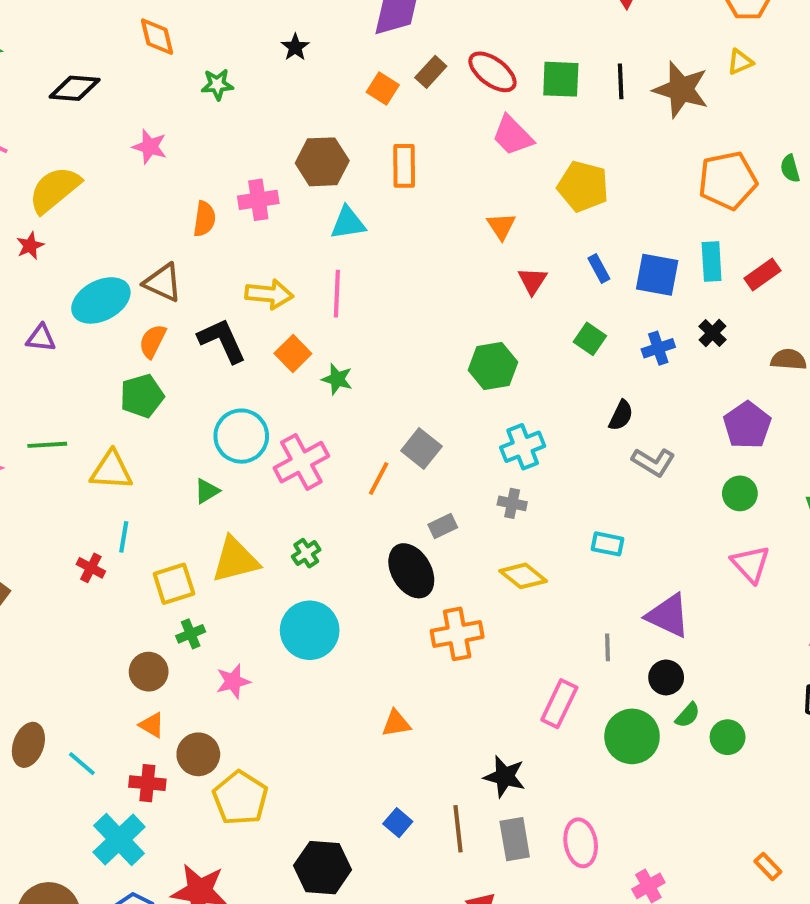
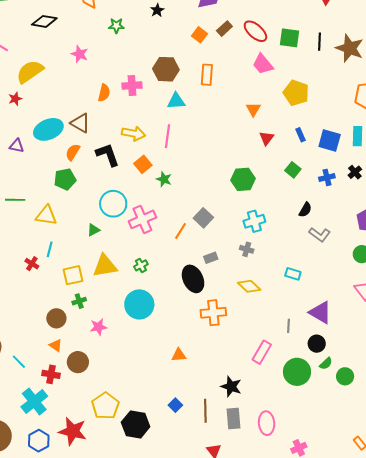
yellow pentagon: (240, 798) -> (105, 406), moved

